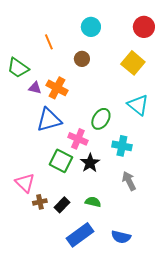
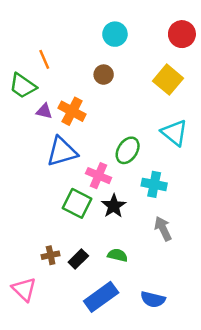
orange line: (49, 42) -> (44, 59), moved
pink triangle: (25, 183) -> (24, 289), moved

